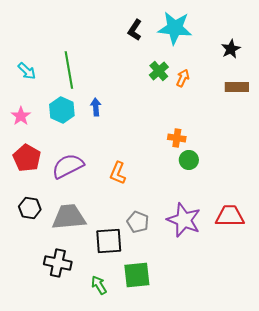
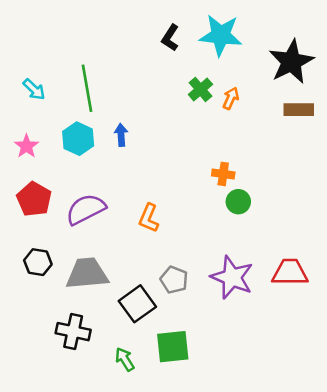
black star: (231, 49) -> (291, 62), size x1.8
black square: (109, 241) -> (137, 304), turned -32

